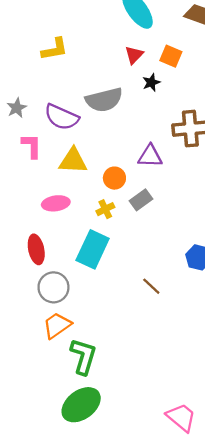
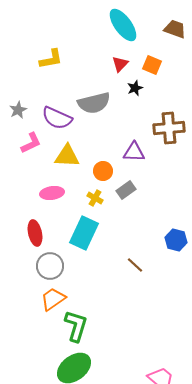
pink L-shape: (32, 146) -> (31, 143), turned 65
yellow cross: (105, 209) -> (95, 198), turned -35

